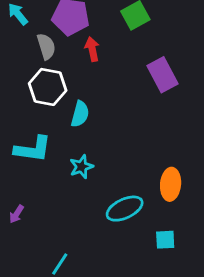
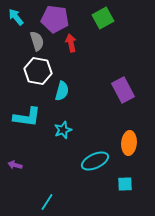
purple rectangle: (162, 75) -> (123, 90), moved
purple arrow: (17, 214) -> (15, 165), turned 72

